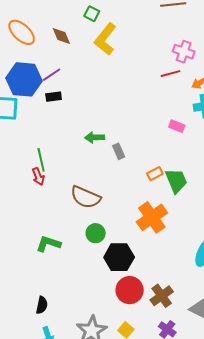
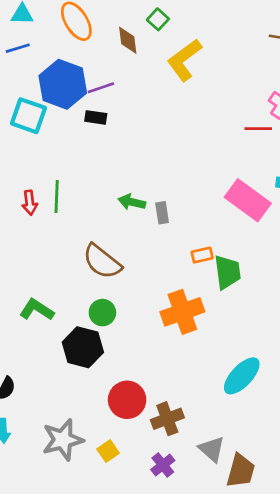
green square: (92, 14) -> (158, 19), moved
pink rectangle: (177, 126) -> (248, 200), size x2.0
green arrow: (95, 137) -> (132, 202), moved
red arrow: (38, 176) -> (30, 203), moved
black hexagon: (119, 257) -> (83, 347), moved

